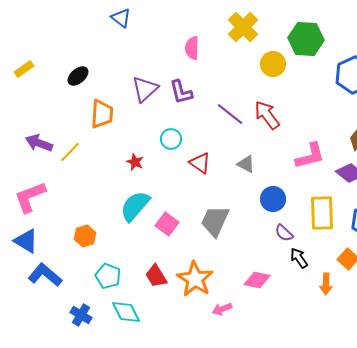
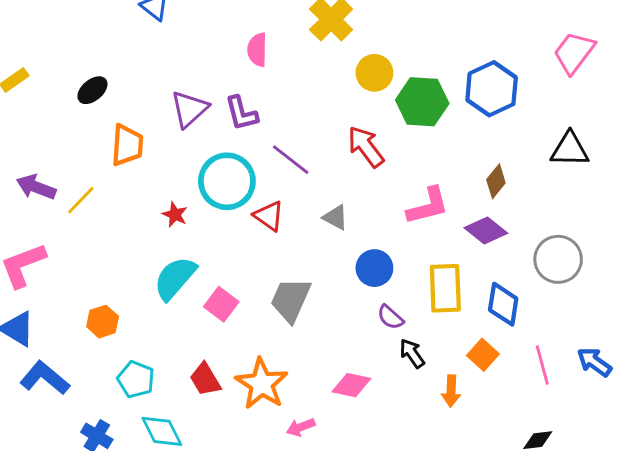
green hexagon: (306, 39) -> (422, 102), moved
purple line: (230, 114) -> (291, 160), moved
cyan circle: (171, 139) -> (227, 181), size x1.8

